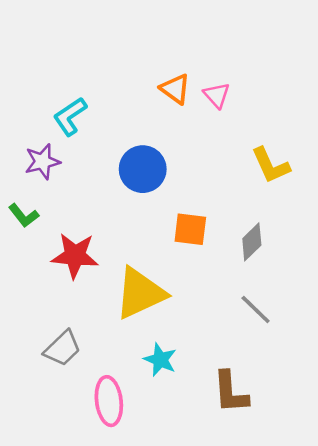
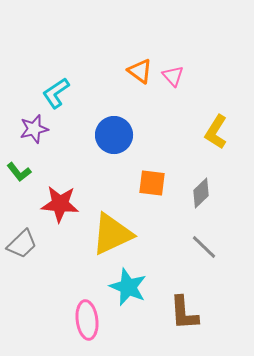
yellow L-shape: (271, 165) -> (216, 132), turned 56
gray trapezoid: (62, 348) -> (22, 244), moved
cyan star: (160, 360) -> (128, 287), size x1.4

